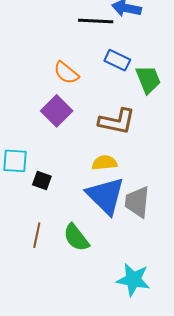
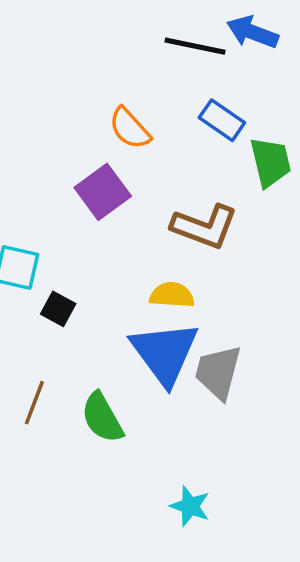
cyan star: (133, 280) -> (190, 506), size x0.7

